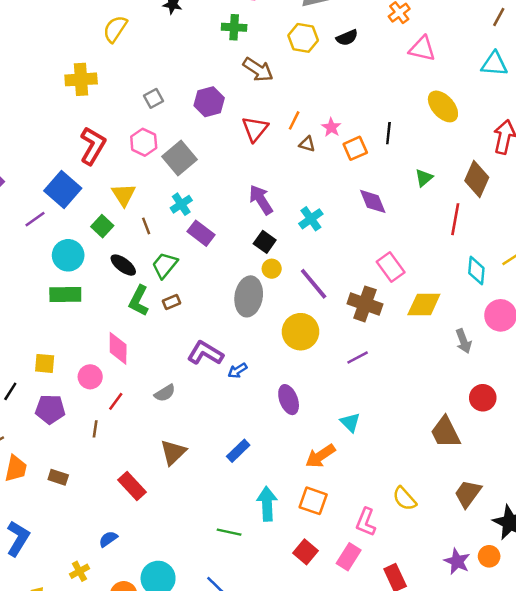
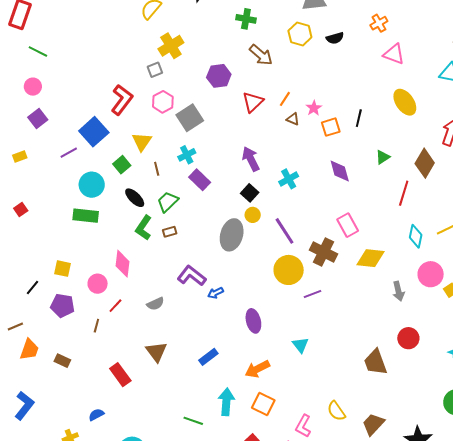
yellow cross: (81, 79) -> (171, 46), moved, turned -35
gray square: (154, 98) -> (155, 70), moved
yellow circle: (301, 332) -> (289, 270), moved
brown triangle: (173, 452) -> (156, 352), turned -30
orange arrow: (320, 456) -> (257, 369), moved
brown trapezoid: (468, 494) -> (373, 424), moved

